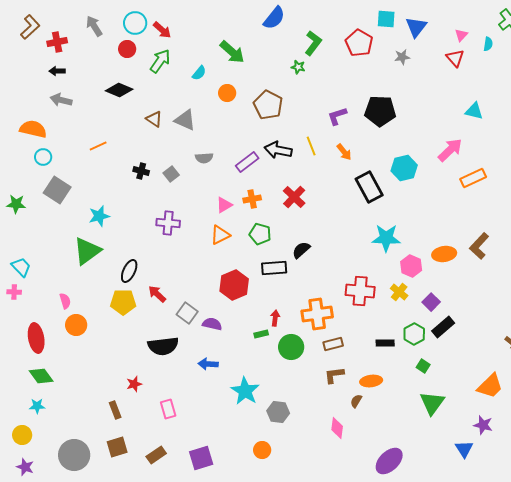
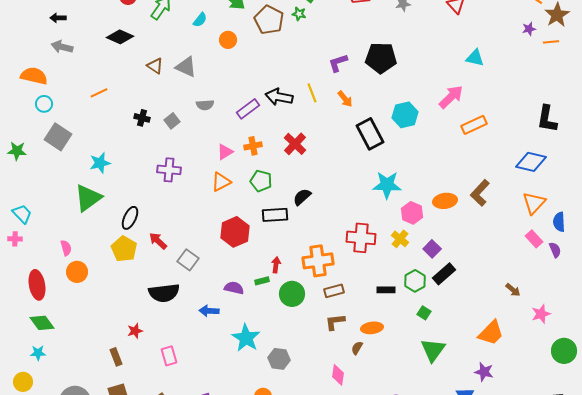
brown pentagon: (268, 105) -> (269, 20), moved
yellow pentagon: (123, 302) -> (124, 249), turned 30
purple semicircle: (212, 324) -> (234, 288), moved

